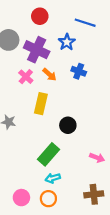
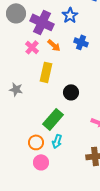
cyan arrow: (53, 178) -> (57, 141), turned -56
pink circle: (21, 198) -> (41, 162), moved
orange circle: (48, 199) -> (36, 142), moved

